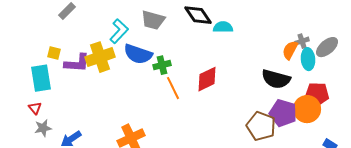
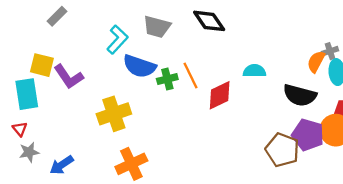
cyan semicircle: (223, 27) -> (254, 71), moved
yellow square: (54, 53) -> (42, 65), size x1.5
yellow cross: (100, 57) -> (114, 114), moved
purple L-shape: (77, 63) -> (69, 77), turned 52
orange line: (173, 88) -> (191, 76), moved

